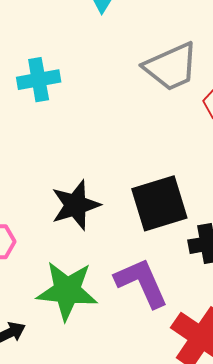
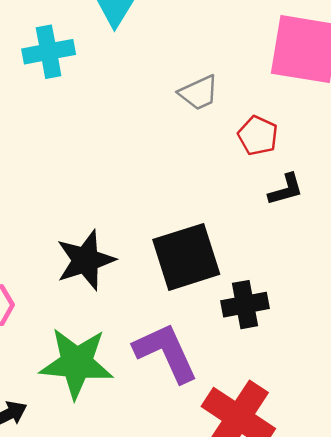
gray trapezoid: (171, 67) -> (199, 93), size x0.6
cyan cross: (39, 80) -> (49, 52), moved

